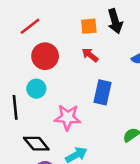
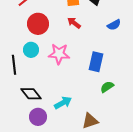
blue rectangle: (103, 92) -> (96, 62), moved
pink star: (68, 117) -> (59, 54), moved

